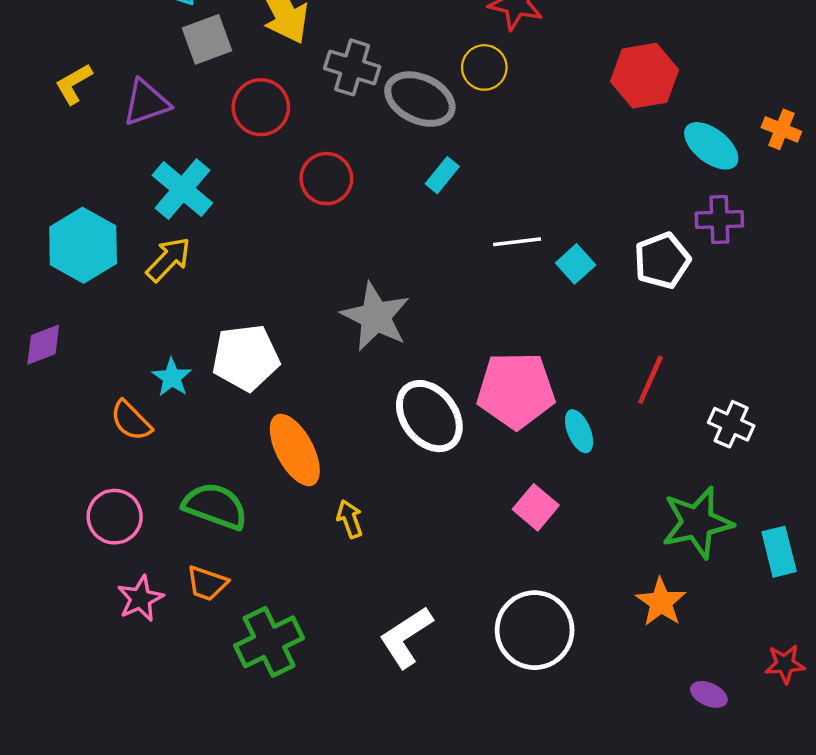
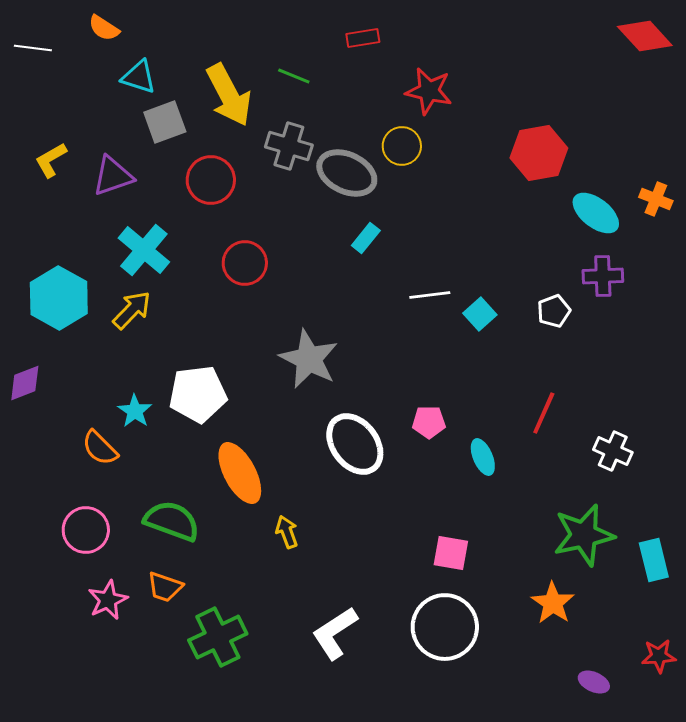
red circle: (326, 179) -> (245, 263), moved
white pentagon: (662, 260) -> (554, 311), size x0.7
pink pentagon: (516, 390) -> (429, 422), size x0.5
pink square: (536, 507) -> (451, 553), moved, turned -30

